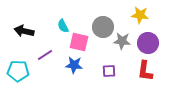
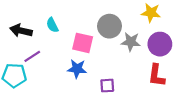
cyan semicircle: (63, 26) -> (52, 25), moved
purple line: (45, 55) -> (32, 56), moved
purple square: (109, 71) -> (107, 86), moved

